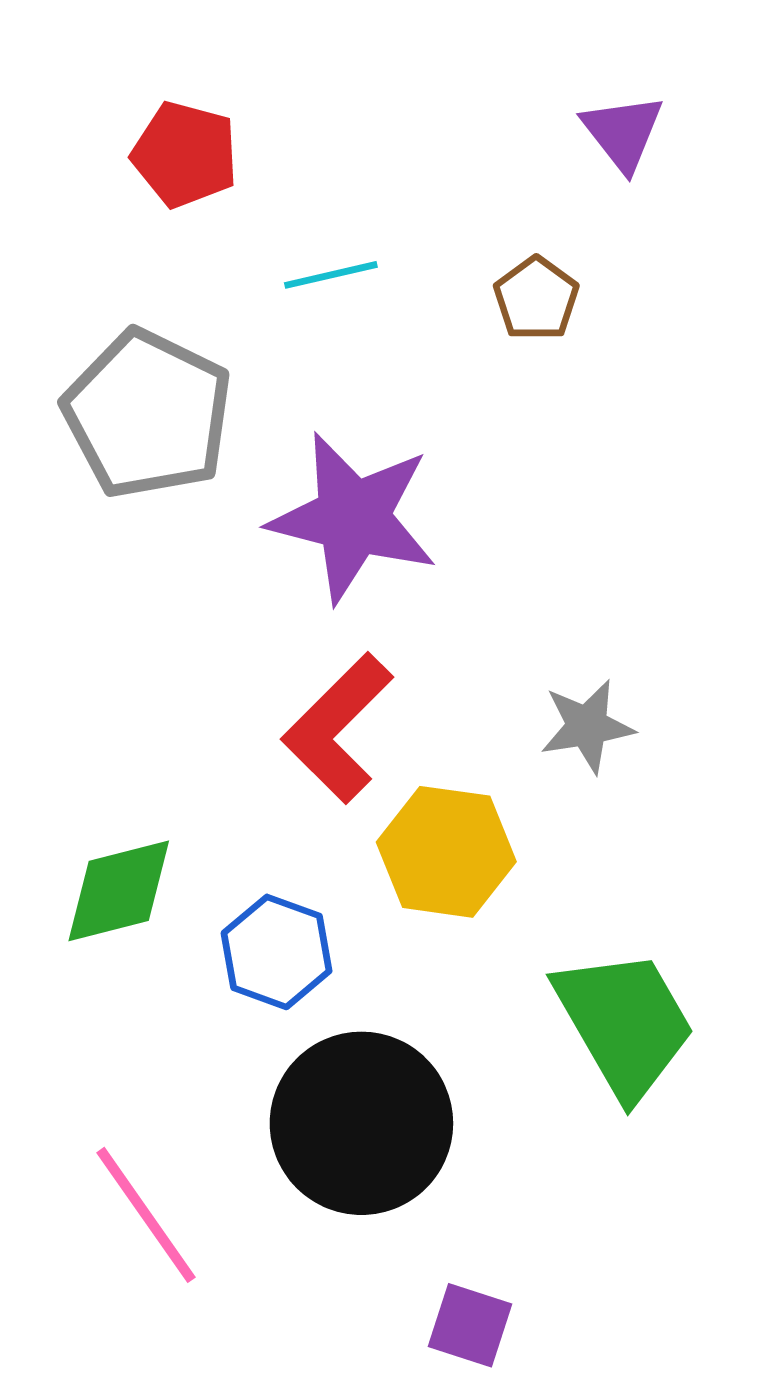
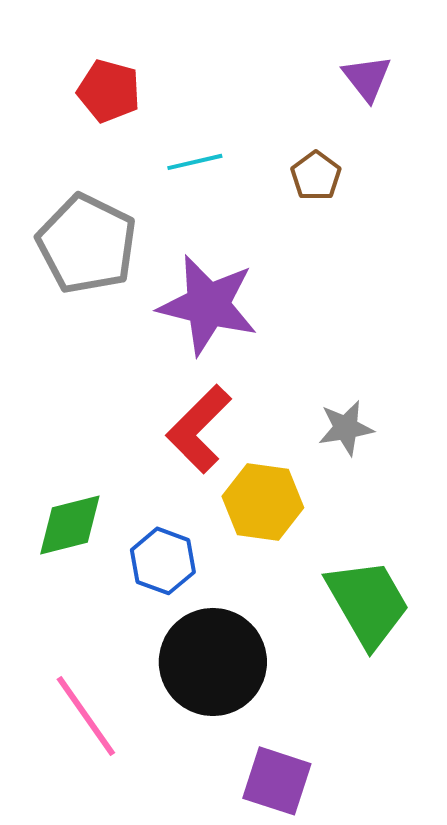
purple square: (470, 1325) -> (277, 781), size x1.4

